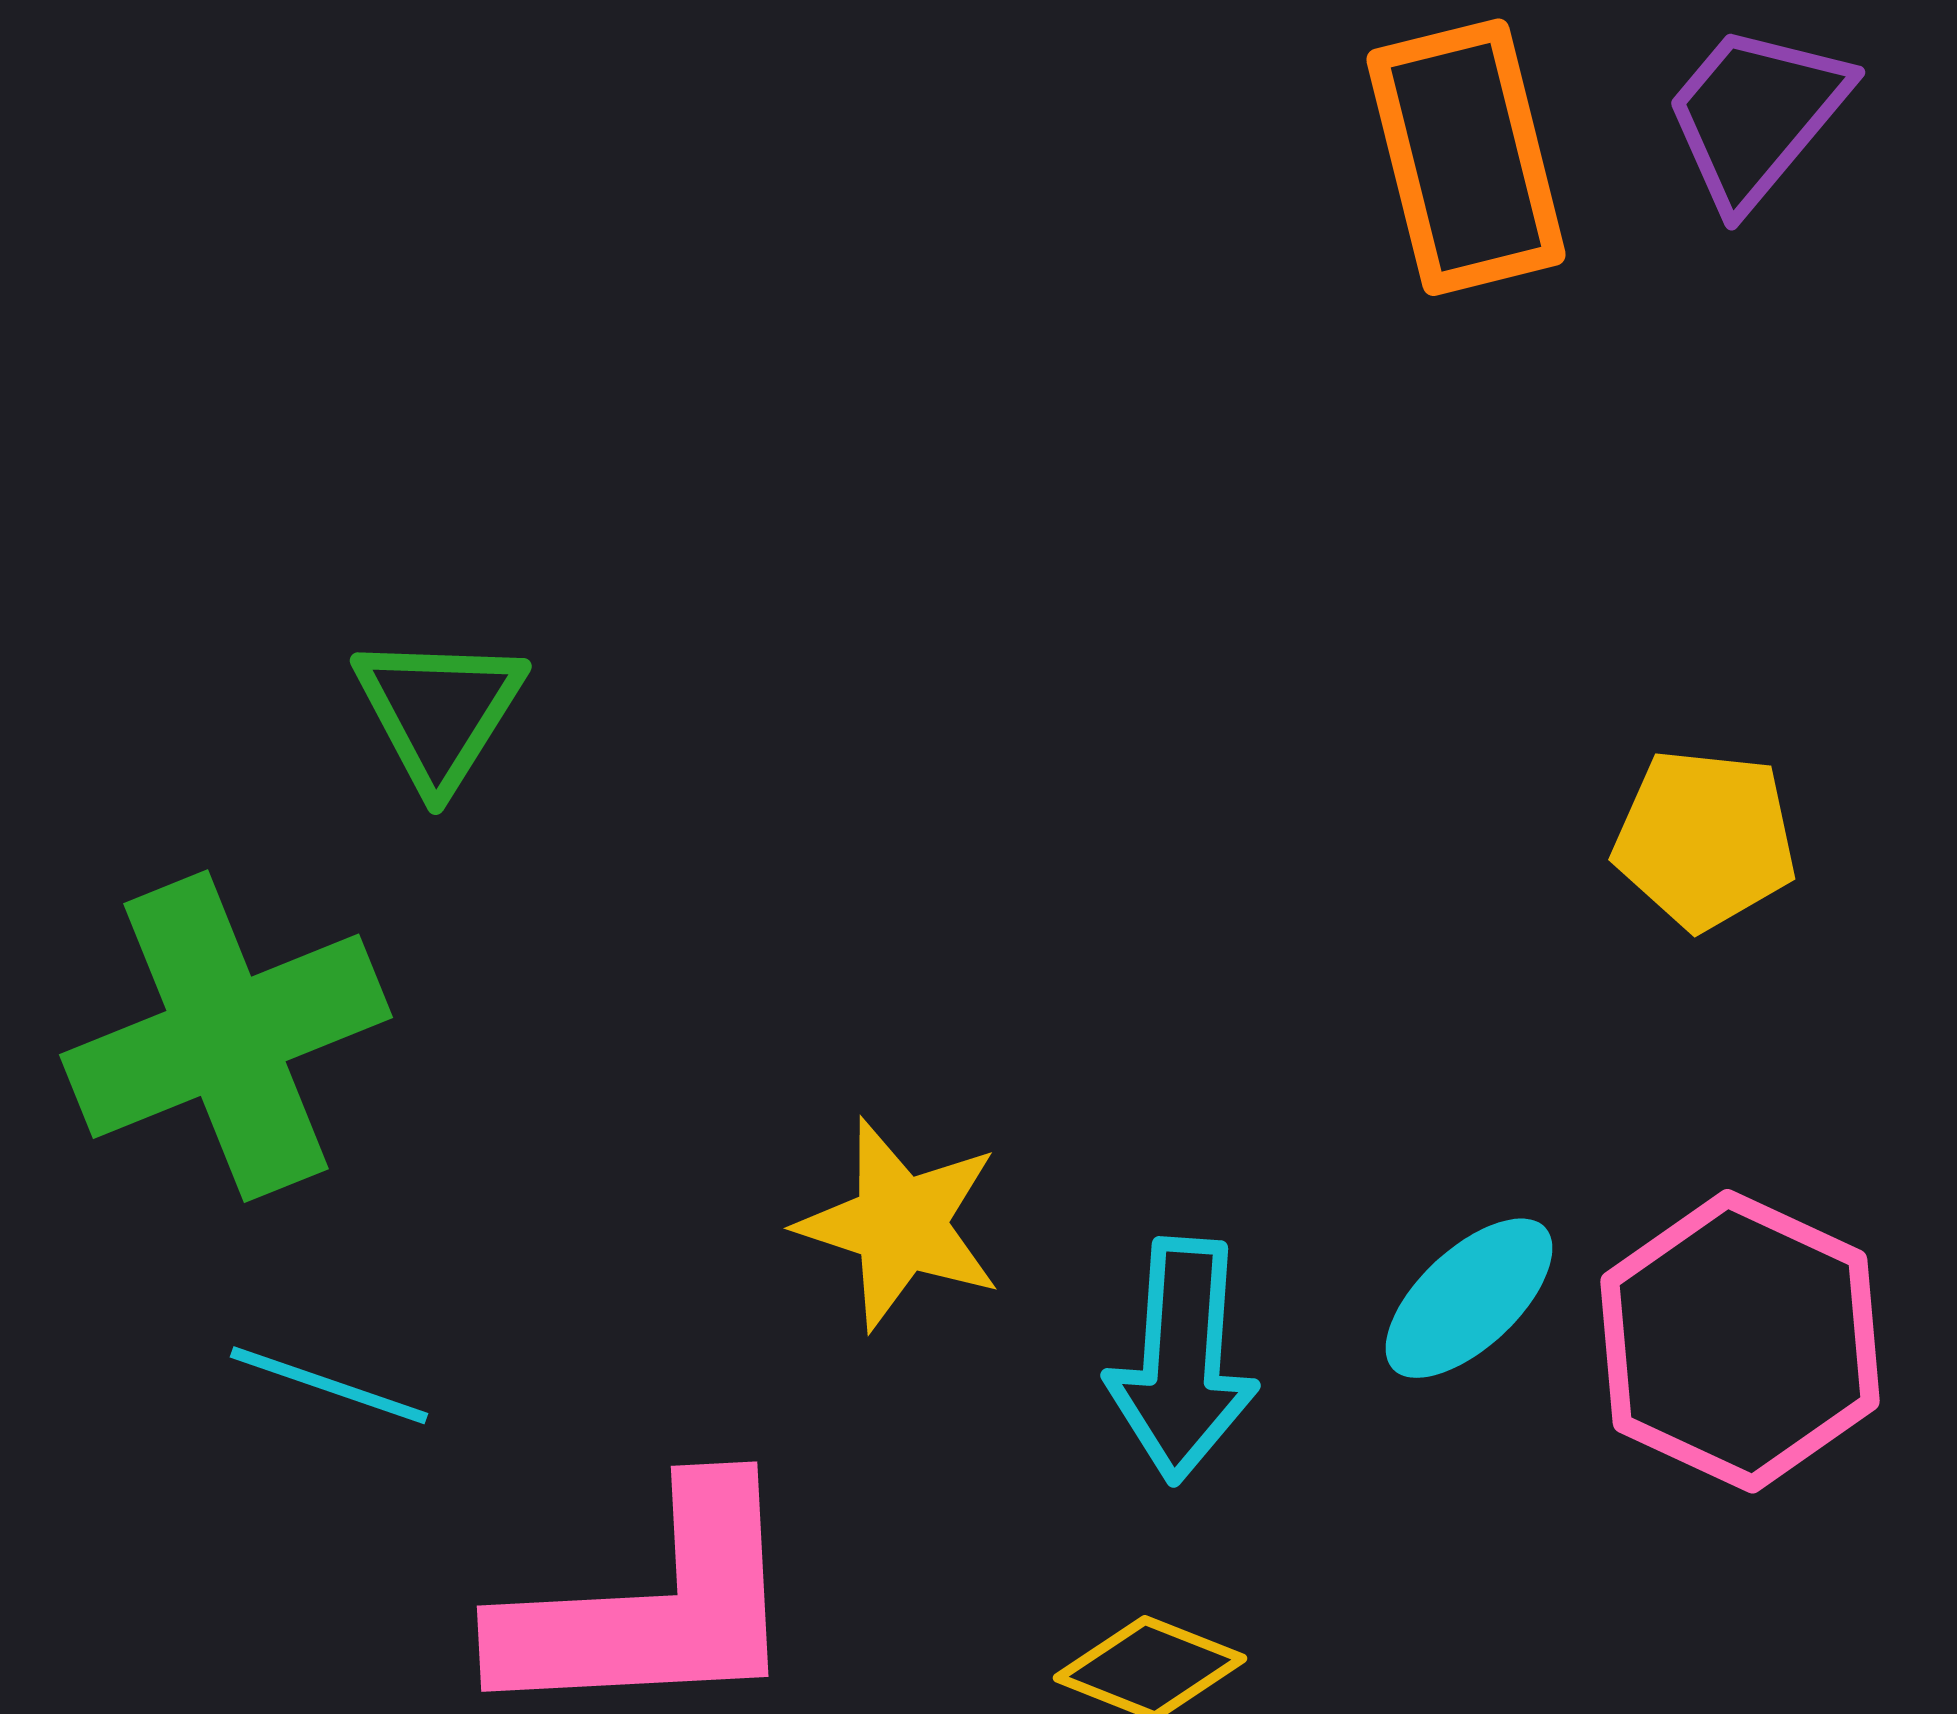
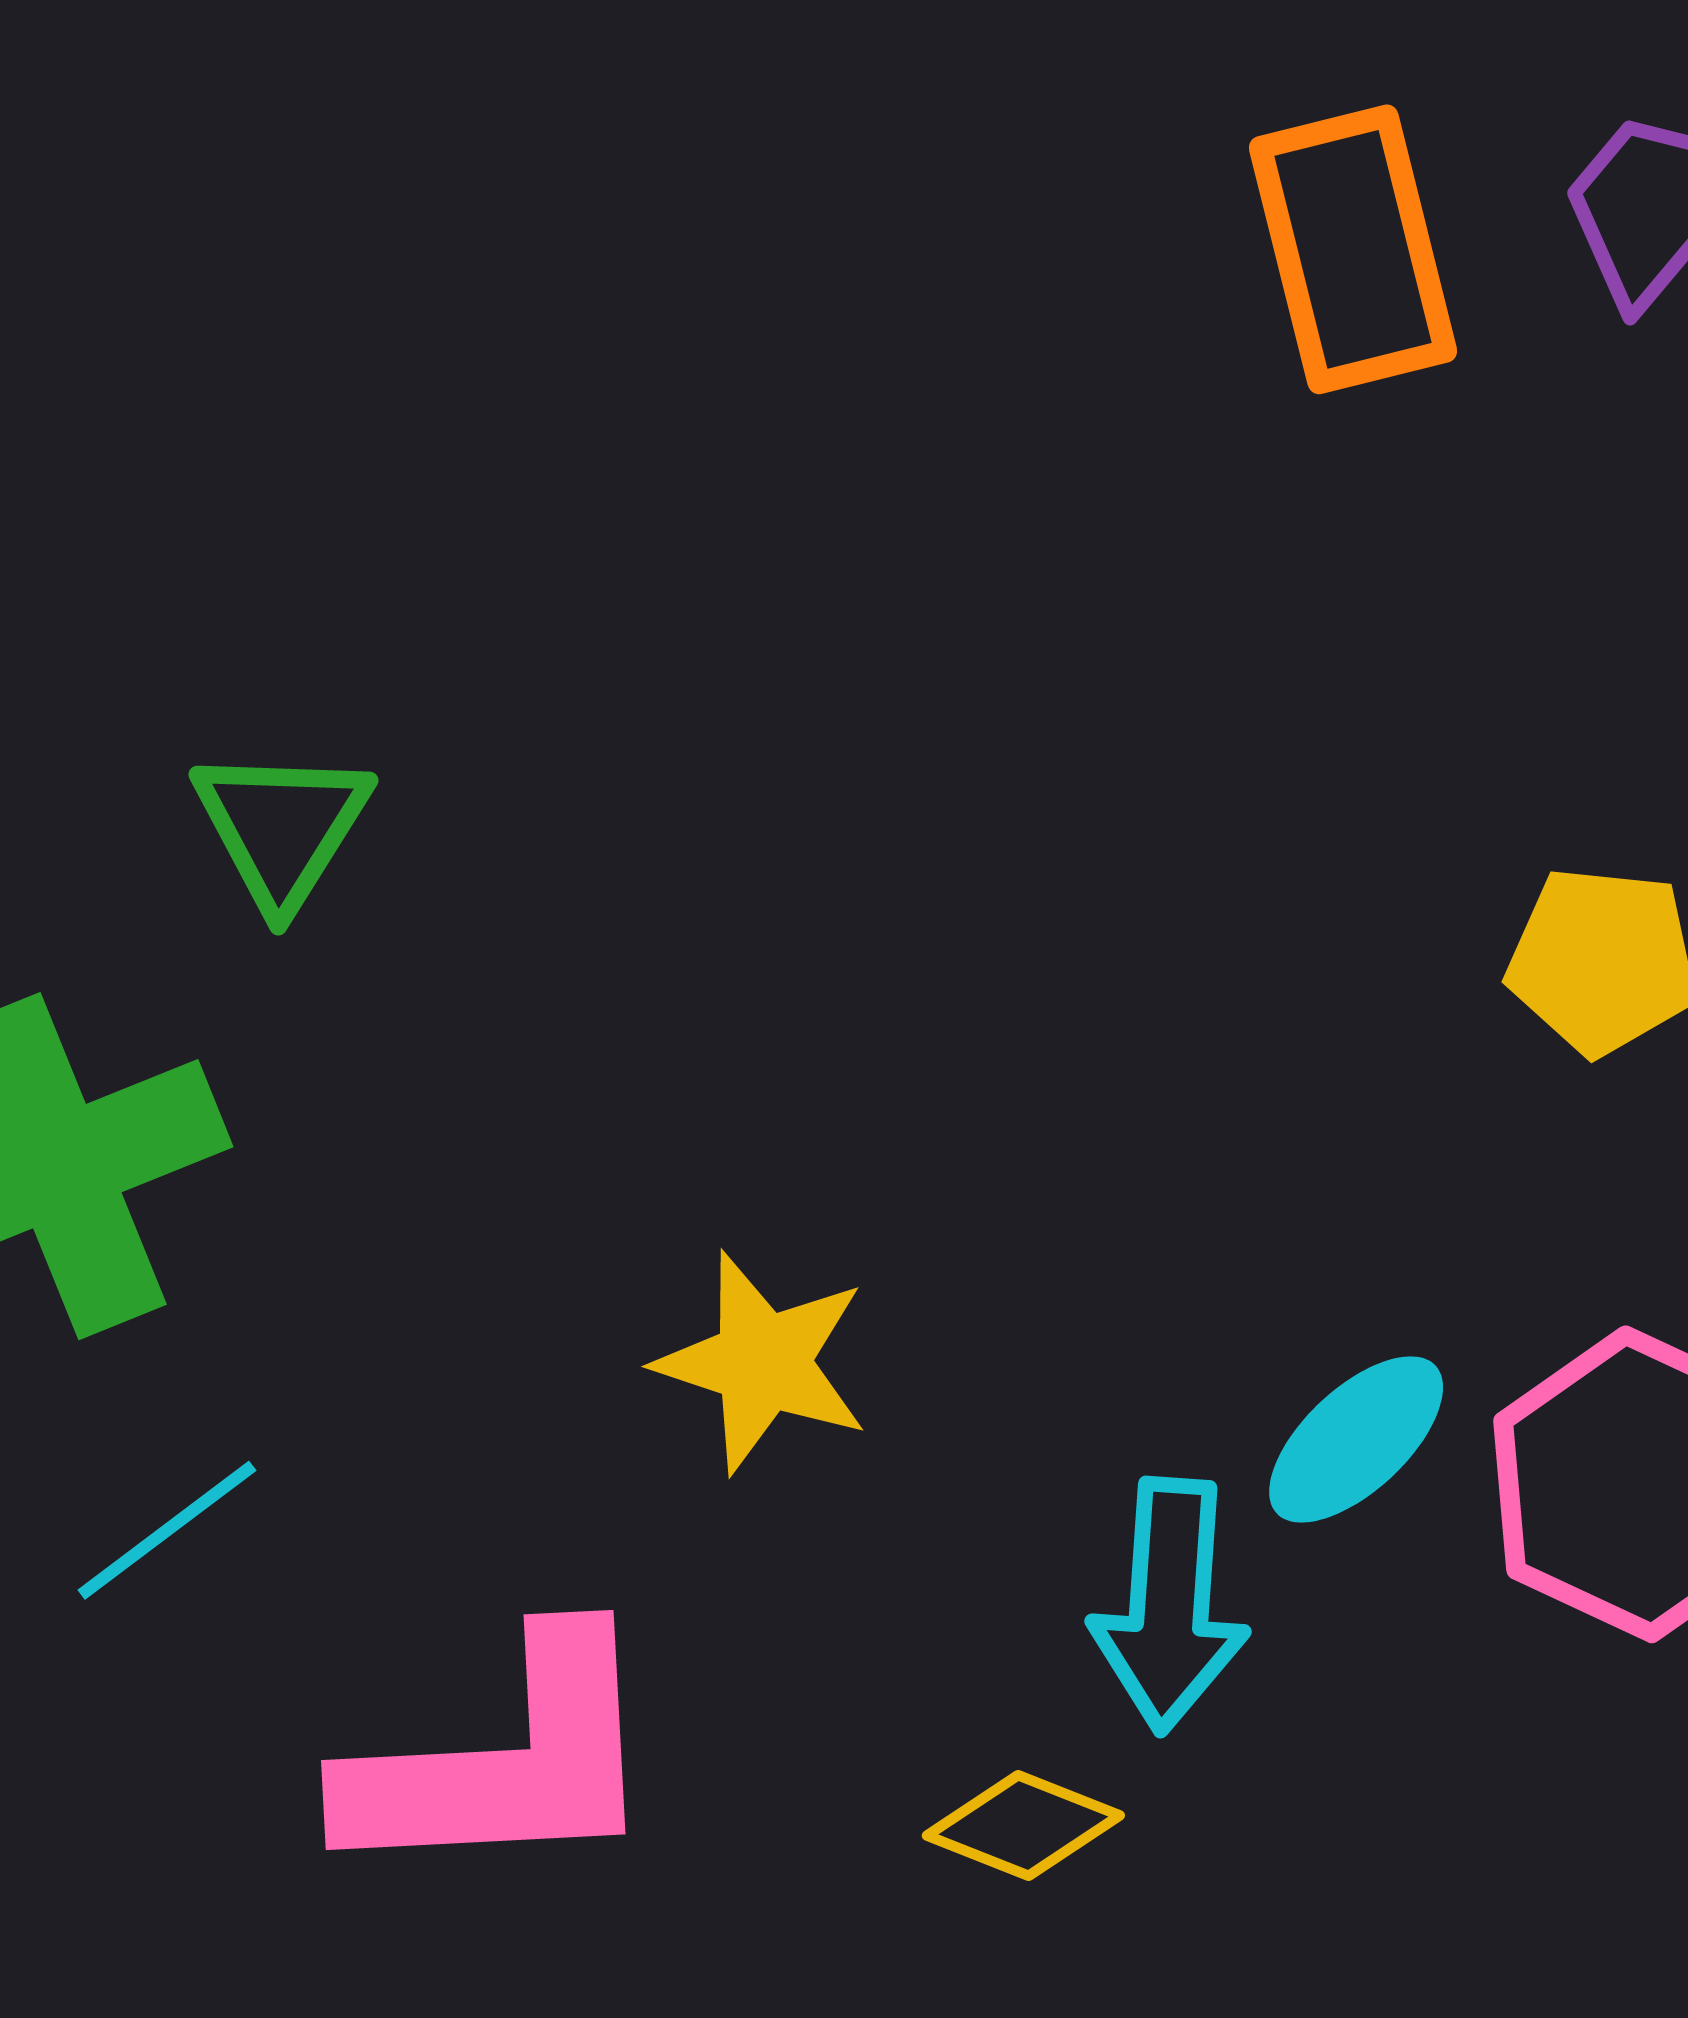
cyan arrow: (1182, 1360) -> (1169, 1605), moved
cyan line: (329, 1385) -> (167, 1530), turned -56

